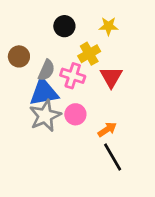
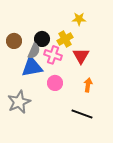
black circle: (64, 26) -> (42, 39), moved
gray star: (45, 116) -> (19, 102), moved
orange arrow: (107, 129) -> (88, 85), moved, turned -48
black line: (113, 157) -> (82, 114), turned -40

